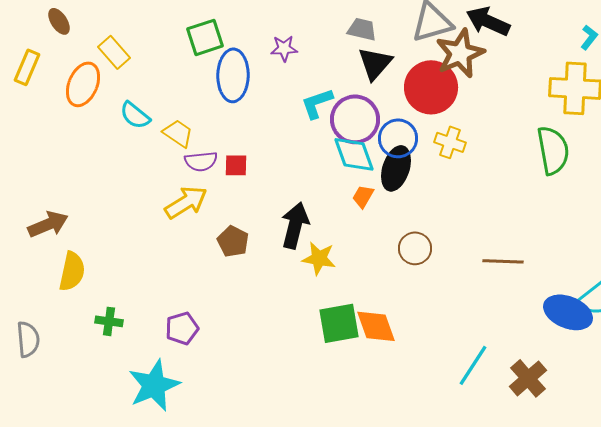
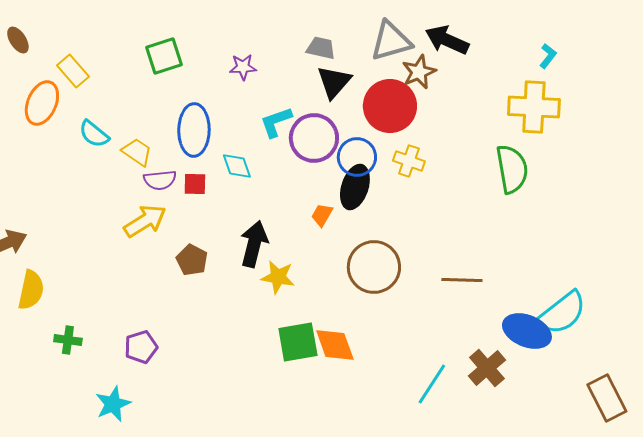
brown star: (460, 53) -> (419, 72), size x0.7
blue ellipse: (233, 75) -> (194, 130), moved
cyan diamond: (354, 154) -> (237, 166), moved, size x0.7
brown circle: (415, 248) -> (374, 267), size x1.6
brown cross: (528, 378) -> (487, 368), moved
cyan star: (154, 385) -> (113, 404), size x0.7

